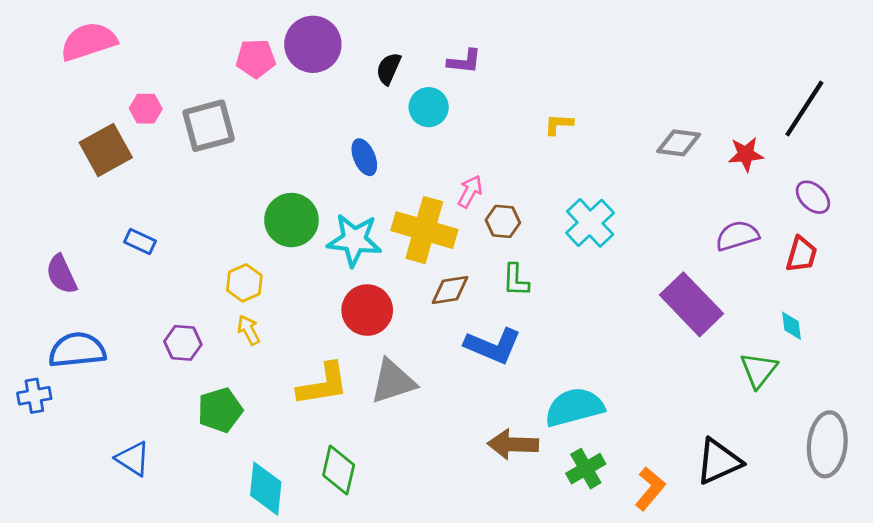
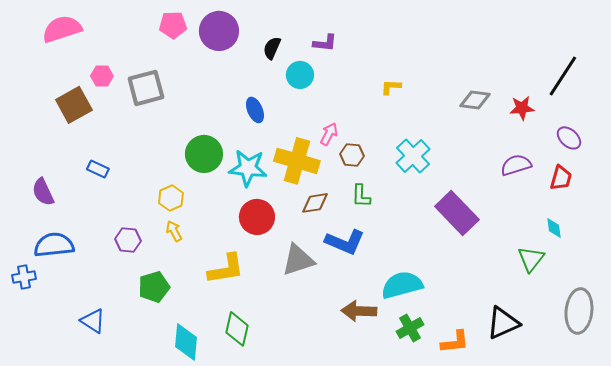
pink pentagon: (256, 59) -> (173, 25), moved
purple rectangle: (691, 304) -> (457, 213), moved
gray triangle: (393, 381) -> (298, 260), moved
orange L-shape: (650, 489) -> (455, 342), turned 44

